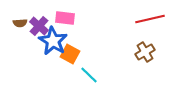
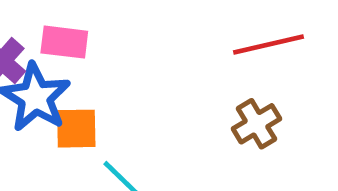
orange square: (70, 54) -> (76, 129), turned -30

